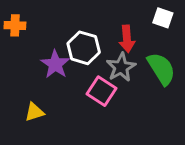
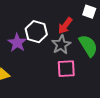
red arrow: (127, 39) -> (65, 26), turned 42
pink square: (102, 91) -> (66, 69), moved, turned -36

